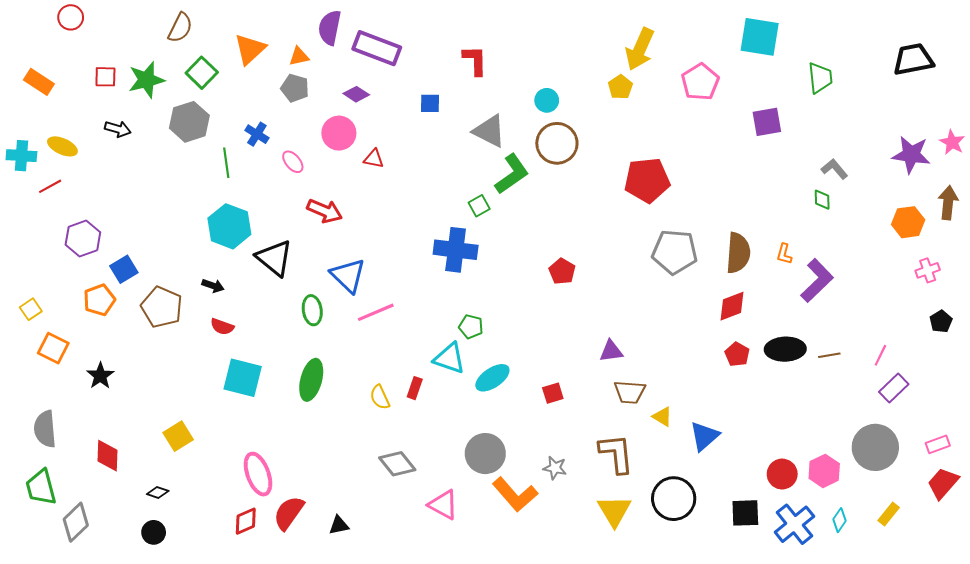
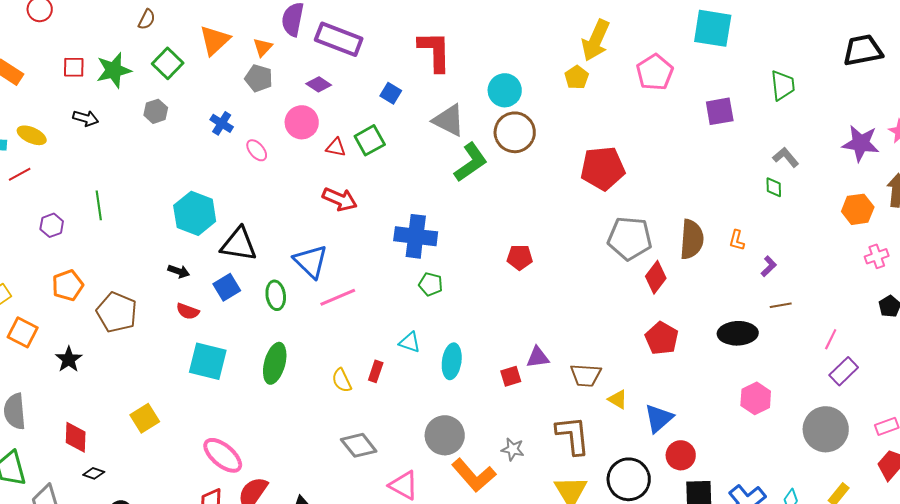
brown semicircle: (180, 28) -> (147, 19), size x0.7
orange triangle: (299, 56) -> (263, 47), turned -35
red L-shape: (475, 60) -> (435, 51), size x1.4
green trapezoid: (820, 78) -> (783, 85), moved
cyan circle: (547, 100) -> (505, 90), size x1.4
blue square: (430, 103) -> (391, 93), turned 30
gray hexagon: (189, 122) -> (156, 111), size x0.6
green line: (226, 163) -> (99, 205), moved
green square: (479, 206) -> (370, 140), moved, size x1.4
red arrow: (325, 211) -> (340, 199), moved
purple hexagon: (83, 239) -> (52, 225), size x0.7
black triangle: (274, 258) -> (239, 244), turned -30
blue square: (124, 269) -> (227, 287), moved
red pentagon: (562, 271) -> (520, 257), turned -30
purple L-shape: (817, 281) -> (769, 266), size x0.5
red diamond: (732, 306) -> (656, 277), moved, turned -32
brown pentagon: (162, 307) -> (117, 312), moved
green pentagon: (471, 327) -> (431, 284), moved
purple triangle: (611, 351) -> (538, 357), moved
red pentagon: (737, 354) -> (662, 338), moved, size x1.4
brown line: (829, 355) -> (781, 305), moved
cyan triangle: (449, 358) -> (410, 342), size x0.7
cyan ellipse: (492, 378) -> (452, 361), turned -48
pink hexagon: (824, 471) -> (756, 398), moved
pink ellipse: (258, 474) -> (223, 455), turned -30
red circle: (782, 474) -> (681, 455), moved
black diamond: (158, 492) -> (94, 473), moved

